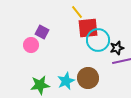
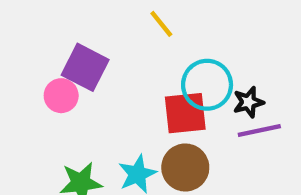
red square: (88, 28) -> (185, 113), moved
purple square: (42, 32) -> (85, 67), size x1.5

